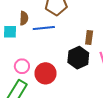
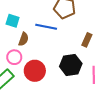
brown semicircle: (24, 18) -> (23, 39), moved
brown rectangle: (89, 38) -> (87, 40), moved

